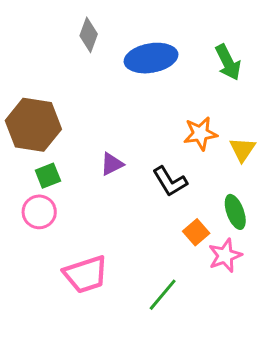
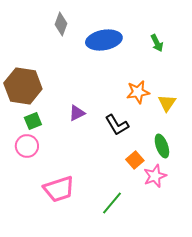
green arrow: (228, 62) -> (157, 43), size x0.7

